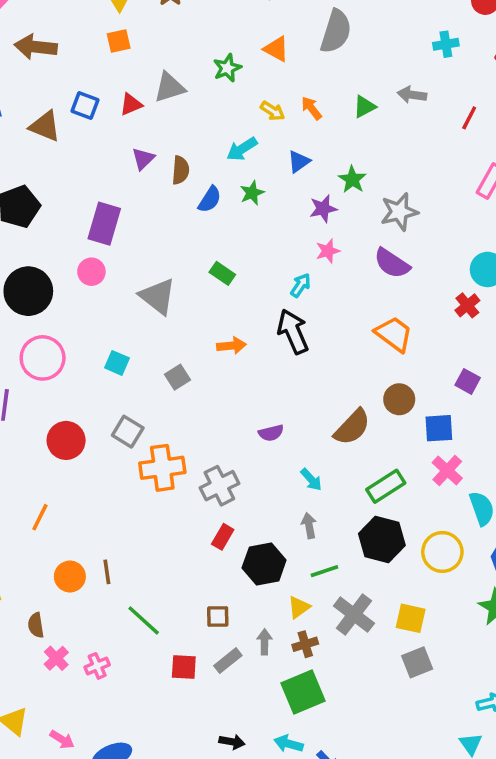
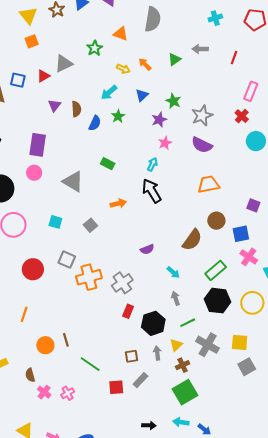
red cross: (467, 305) -> (242, 116), moved
orange trapezoid: (394, 334) -> (208, 184), turned -40
gray arrow: (264, 642) -> (157, 353), moved

